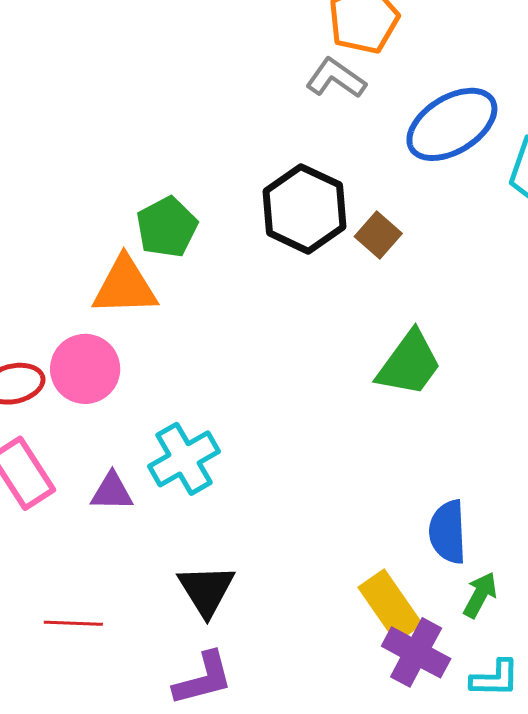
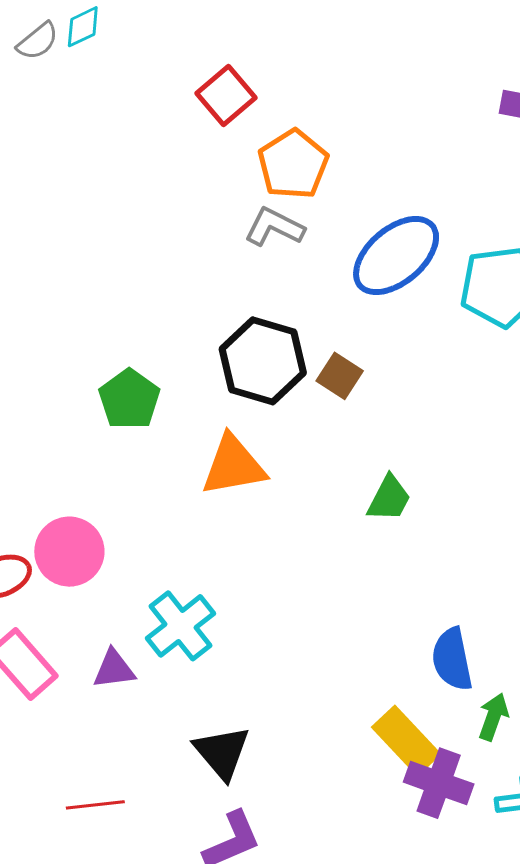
orange triangle: (125, 286) -> (233, 466), moved
green trapezoid: (409, 364) -> (389, 498), size x0.7

